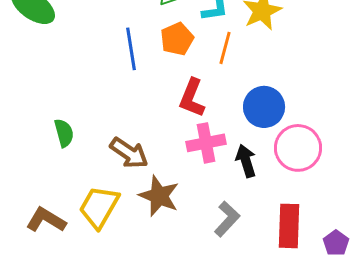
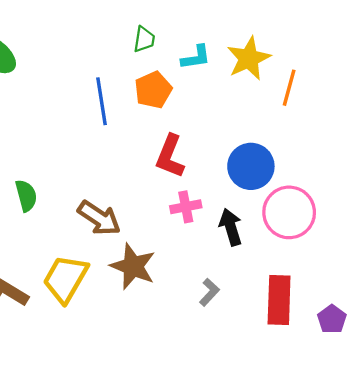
orange line: (225, 48) -> (289, 88), moved
pink cross: (206, 143) -> (186, 207), size x0.7
gray L-shape: (227, 219) -> (209, 292), size x0.7

